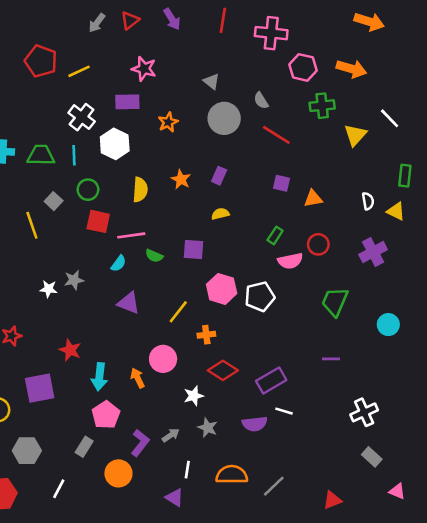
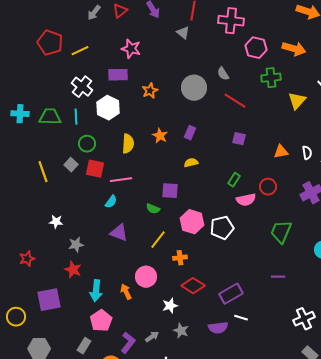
gray triangle: (211, 81) -> (183, 33), moved
orange triangle: (313, 199) -> (281, 152), moved
gray square: (54, 201) -> (71, 165), moved
green semicircle: (154, 256) -> (153, 209), moved
gray star: (74, 280) -> (76, 245), moved

